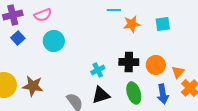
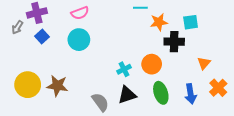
pink semicircle: (43, 15) -> (80, 13), moved
black cross: (129, 62) -> (174, 42), moved
orange circle: (156, 65) -> (152, 64), moved
orange triangle: (178, 72) -> (204, 63), moved

